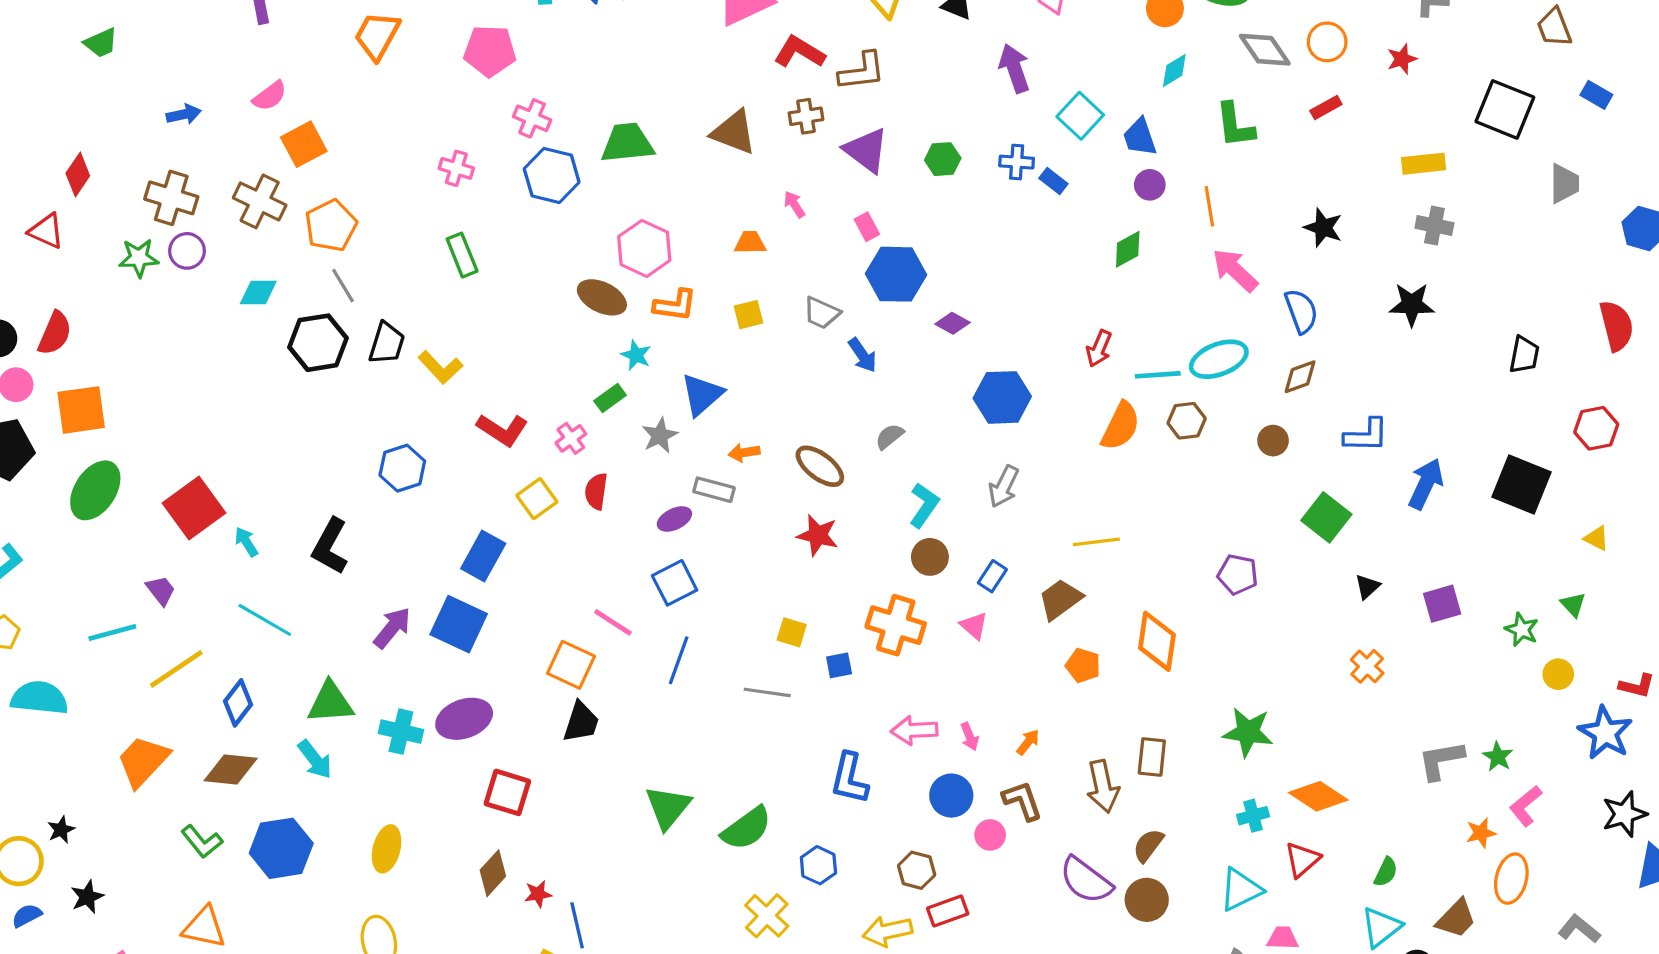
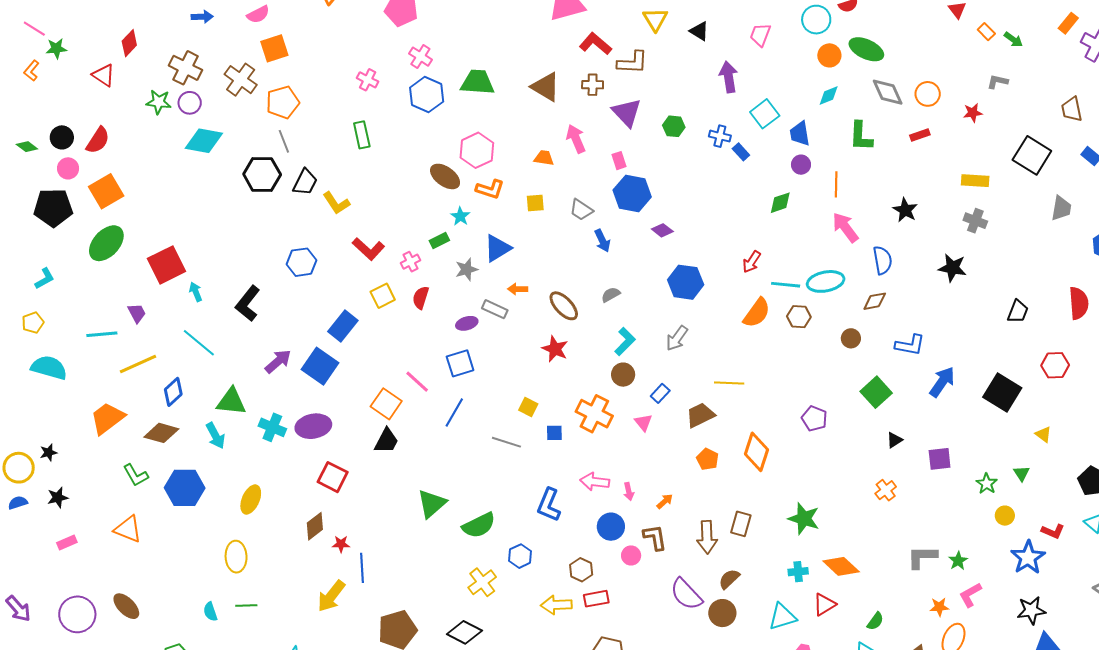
pink arrow: (794, 204) -> (576, 139), size x1.6
cyan diamond: (258, 293) -> (204, 141), moved, size x1.5
orange square: (81, 410) -> (106, 191), turned -32

